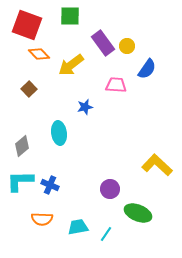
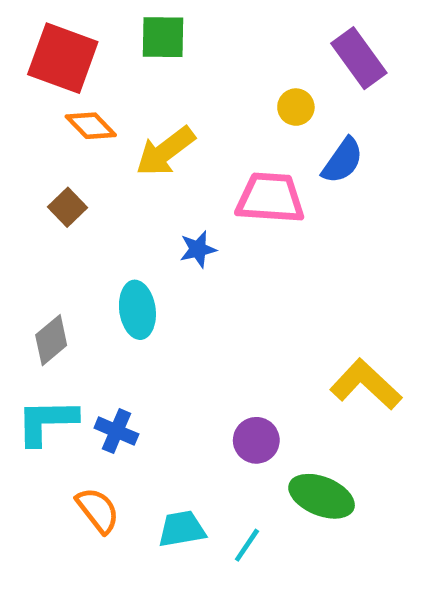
purple rectangle: (103, 43) -> (359, 58), moved
pink trapezoid: (116, 85) -> (270, 198), size x1.4
orange semicircle: (42, 219) -> (98, 510), turned -130

